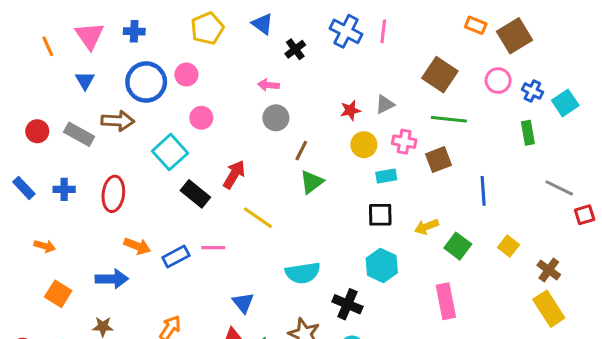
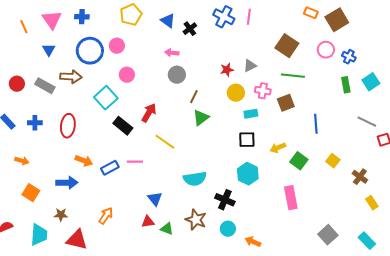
blue triangle: (262, 24) -> (168, 21), moved
cyan square: (565, 103) -> (371, 82), moved
yellow rectangle: (549, 309) -> (372, 203), moved, size x0.6

